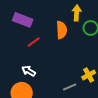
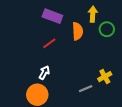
purple rectangle: (23, 20) -> (52, 16), moved
white arrow: (29, 71) -> (44, 73), turned 88

